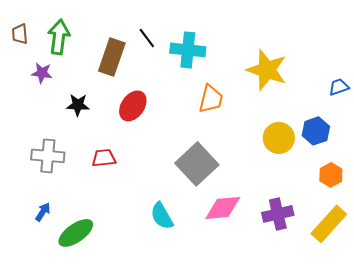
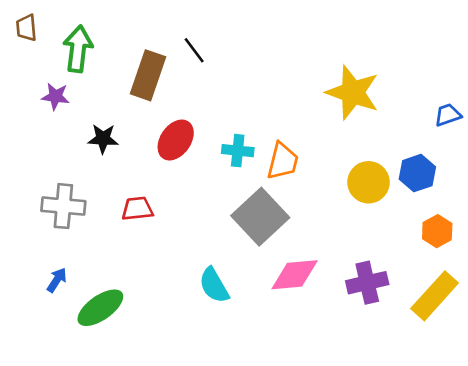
brown trapezoid: (20, 34) -> (26, 28), moved
cyan cross: (188, 50) -> (238, 151), moved, size x0.7
orange trapezoid: (211, 99) -> (283, 161), moved

